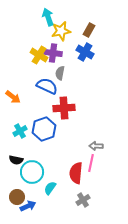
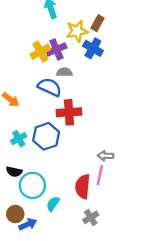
yellow star: (61, 31) -> (77, 31), moved
purple cross: (53, 53) -> (56, 49), turned -30
yellow cross: (39, 55) -> (40, 52), turned 30
gray semicircle: (60, 73) -> (64, 72), turned 80

